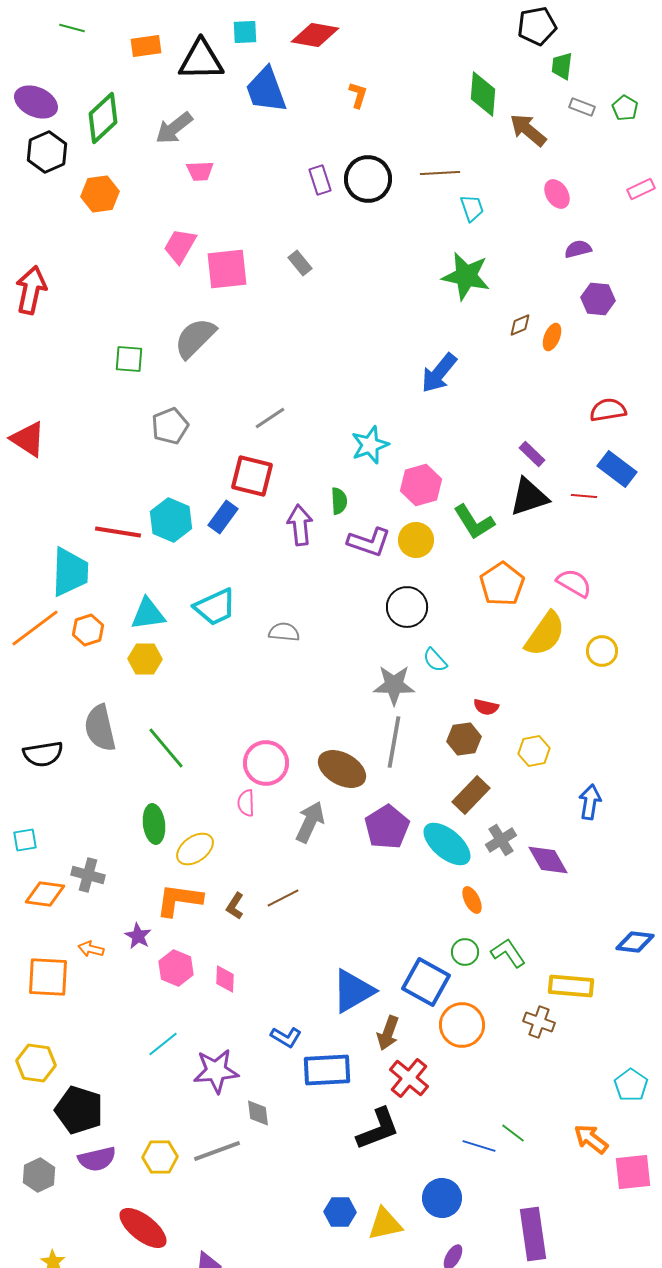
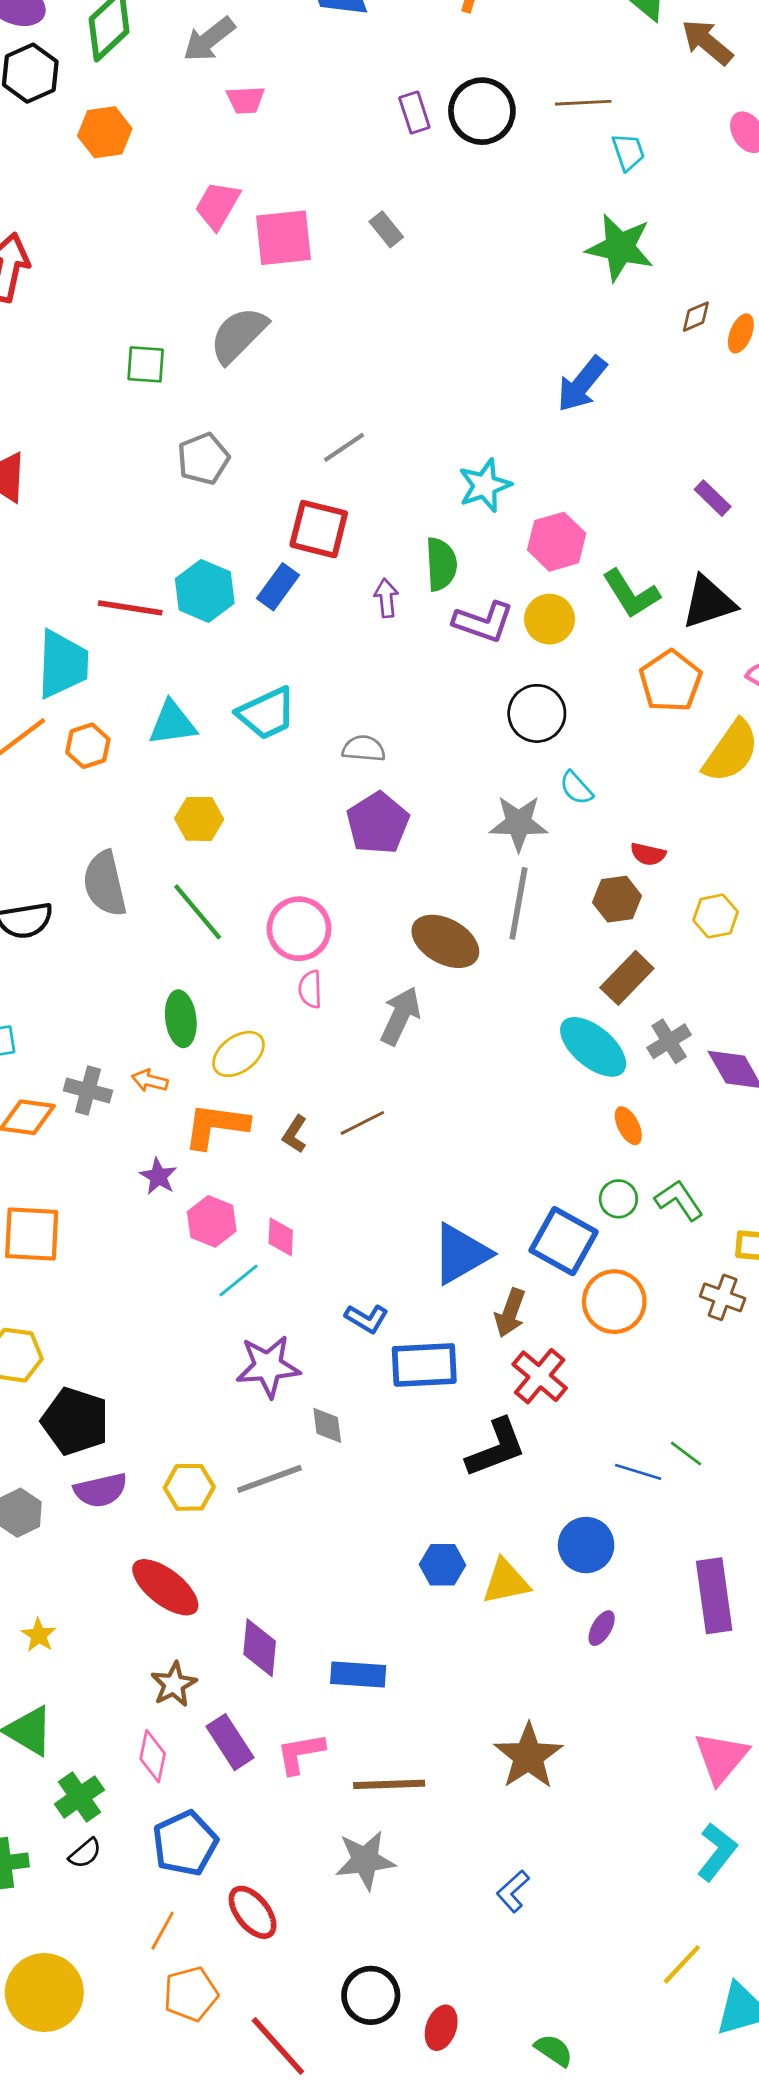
black triangle: (529, 497) -> (709, 602), moved
green semicircle: (339, 501) -> (441, 564), size x1.4
purple arrow: (300, 525) -> (386, 598), size x0.7
yellow hexagon: (145, 659) -> (199, 819), moved
pink circle: (266, 763) -> (299, 929), moved
purple pentagon: (387, 827) -> (378, 823), moved
orange arrow: (91, 949) -> (150, 1081), moved
cyan line: (163, 1044) -> (238, 1280), moved

